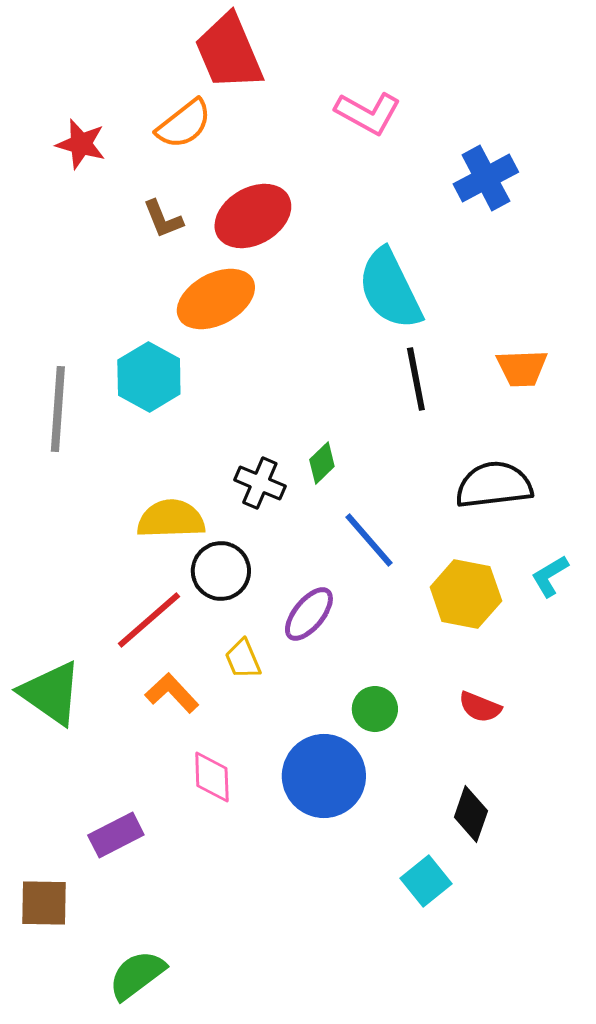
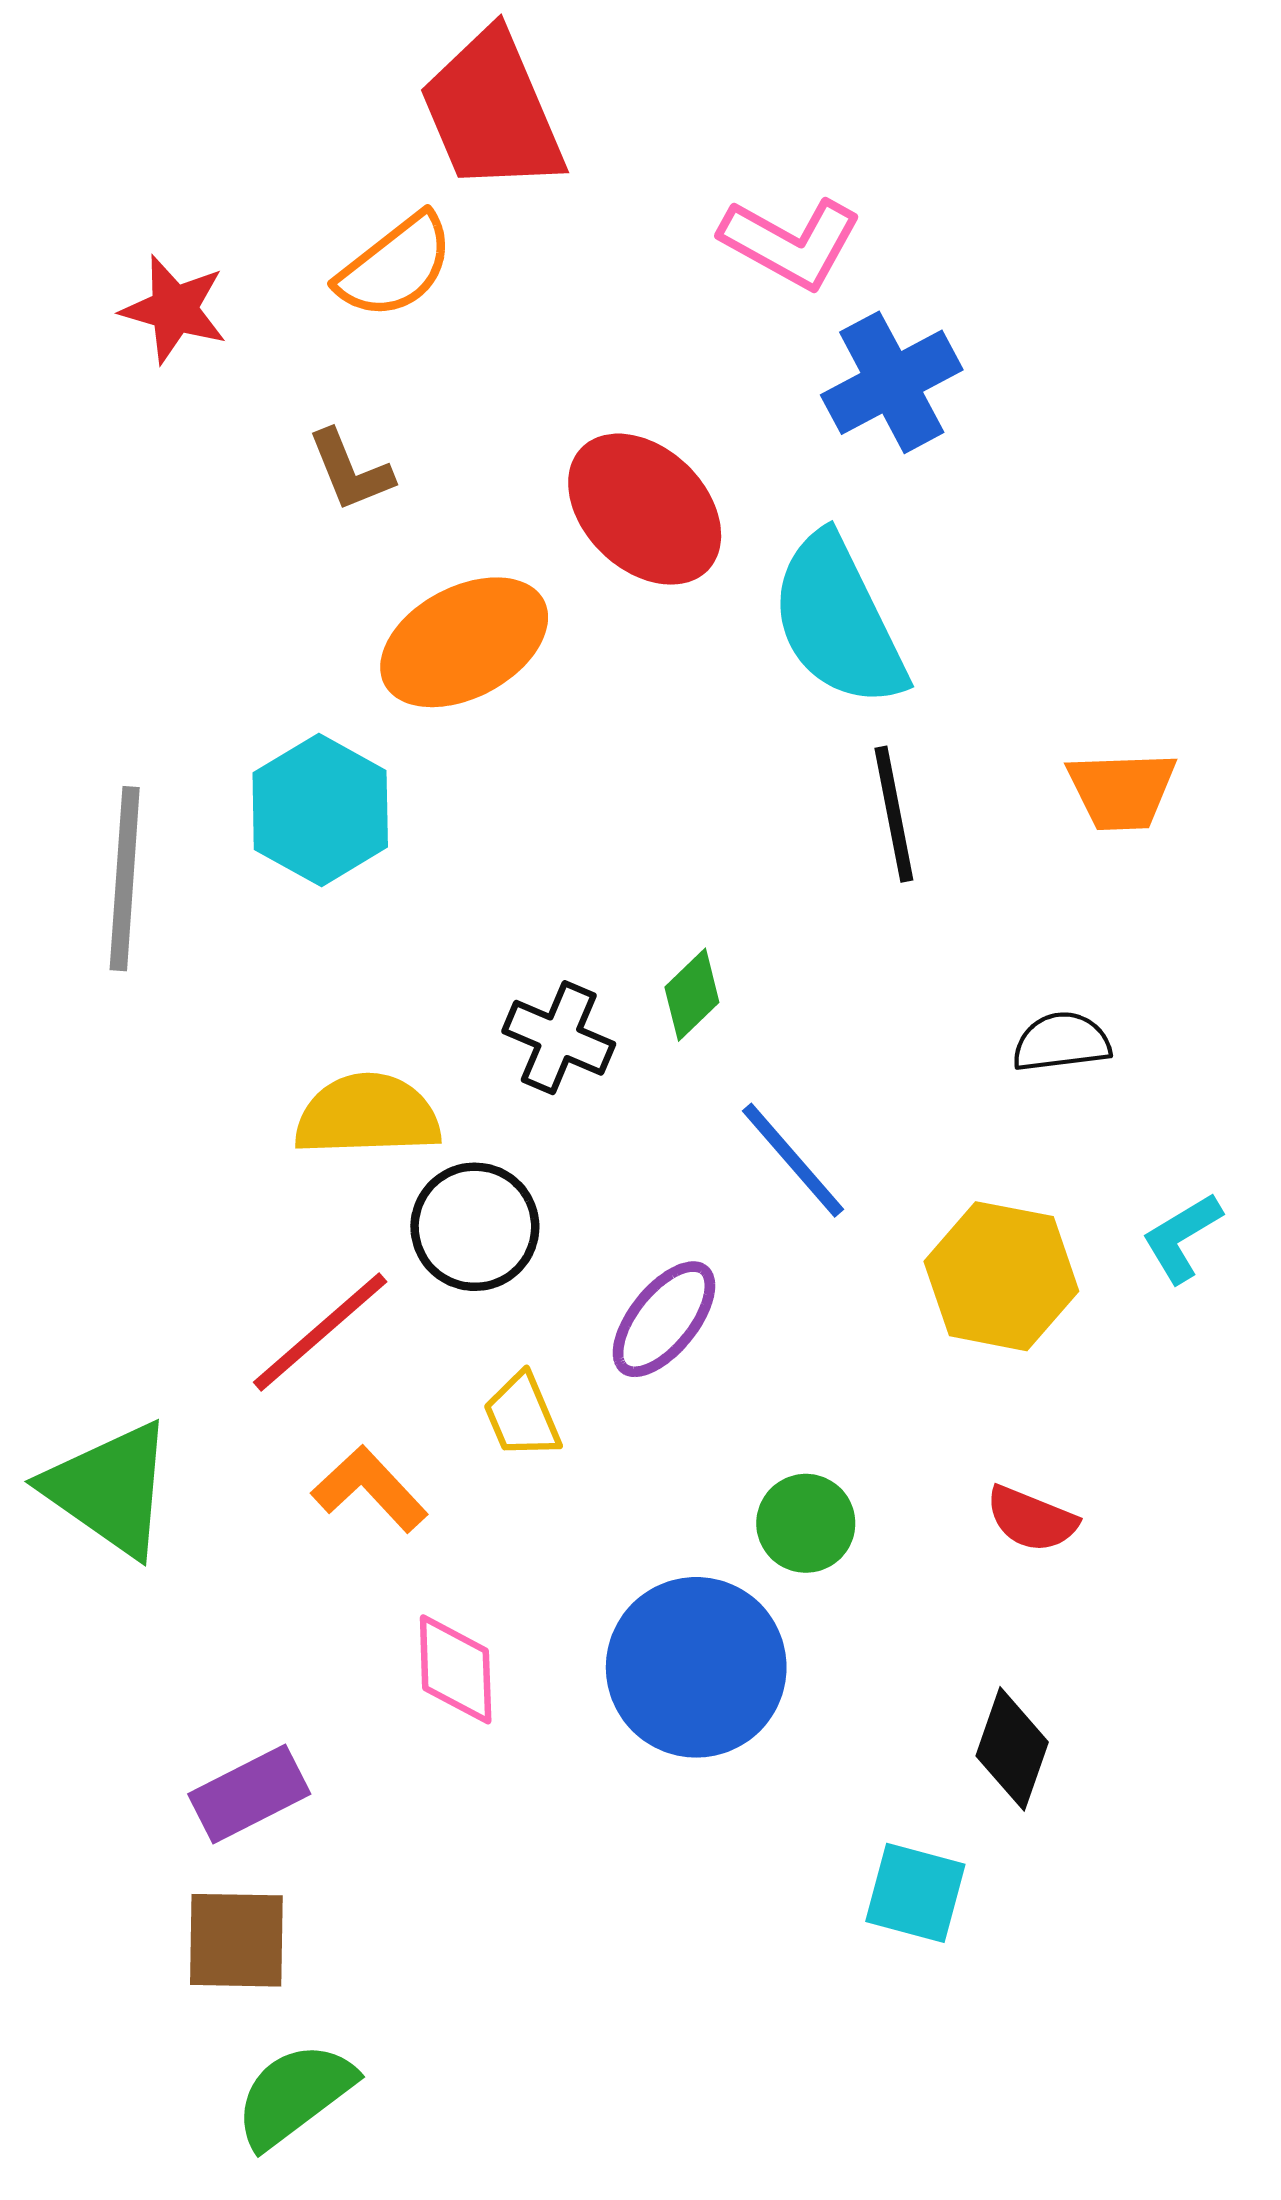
blue cross: (486, 178) -> (892, 382), moved
red ellipse: (253, 216) -> (645, 509), moved, turned 74
black semicircle: (494, 485) -> (1062, 1042), size x0.6
cyan square: (426, 881) -> (915, 1893), turned -36
brown square: (44, 903) -> (236, 1940), moved

